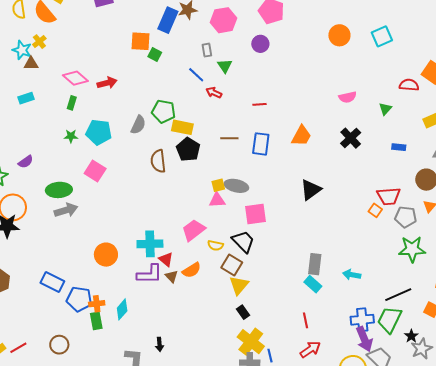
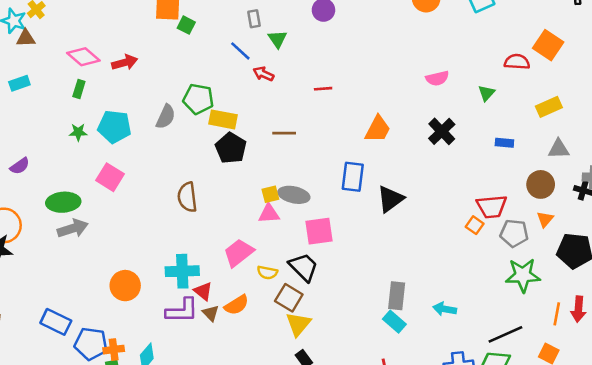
blue rectangle: (261, 144) -> (353, 177), moved
brown semicircle: (158, 161) -> (187, 197), moved

